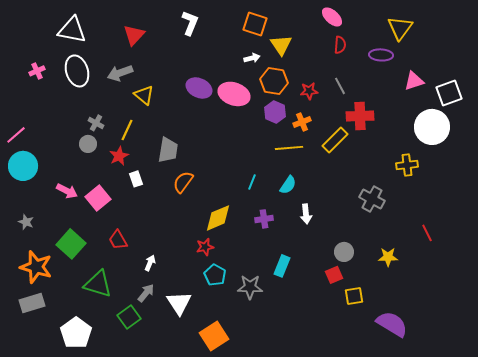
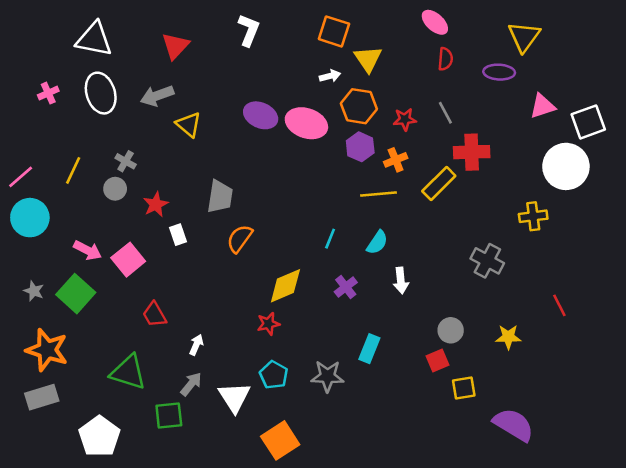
yellow line: (127, 130) -> (73, 170), moved
purple cross: (264, 219) -> (346, 287), turned -30
green square: (71, 244) -> (76, 294), moved
cyan pentagon: (215, 275) -> (274, 375), moved
green square: (129, 317) -> (169, 415), turned 30

